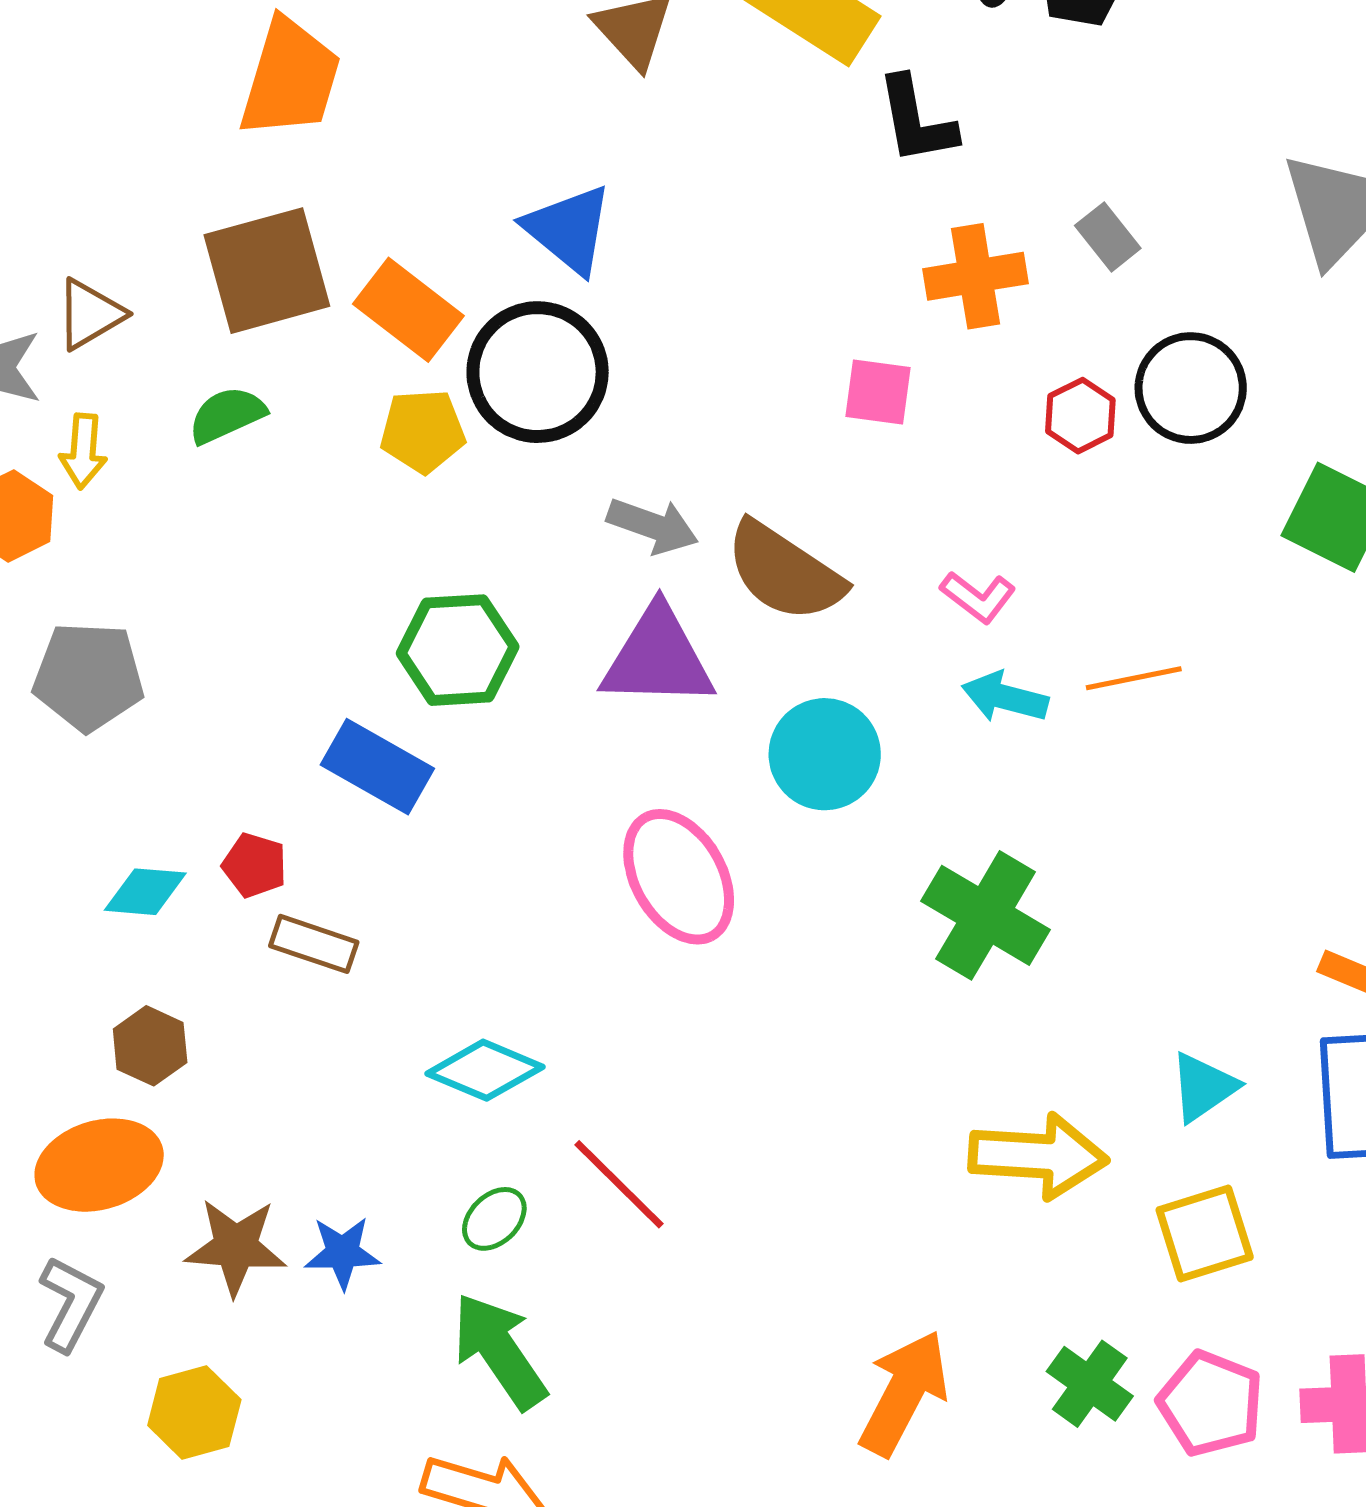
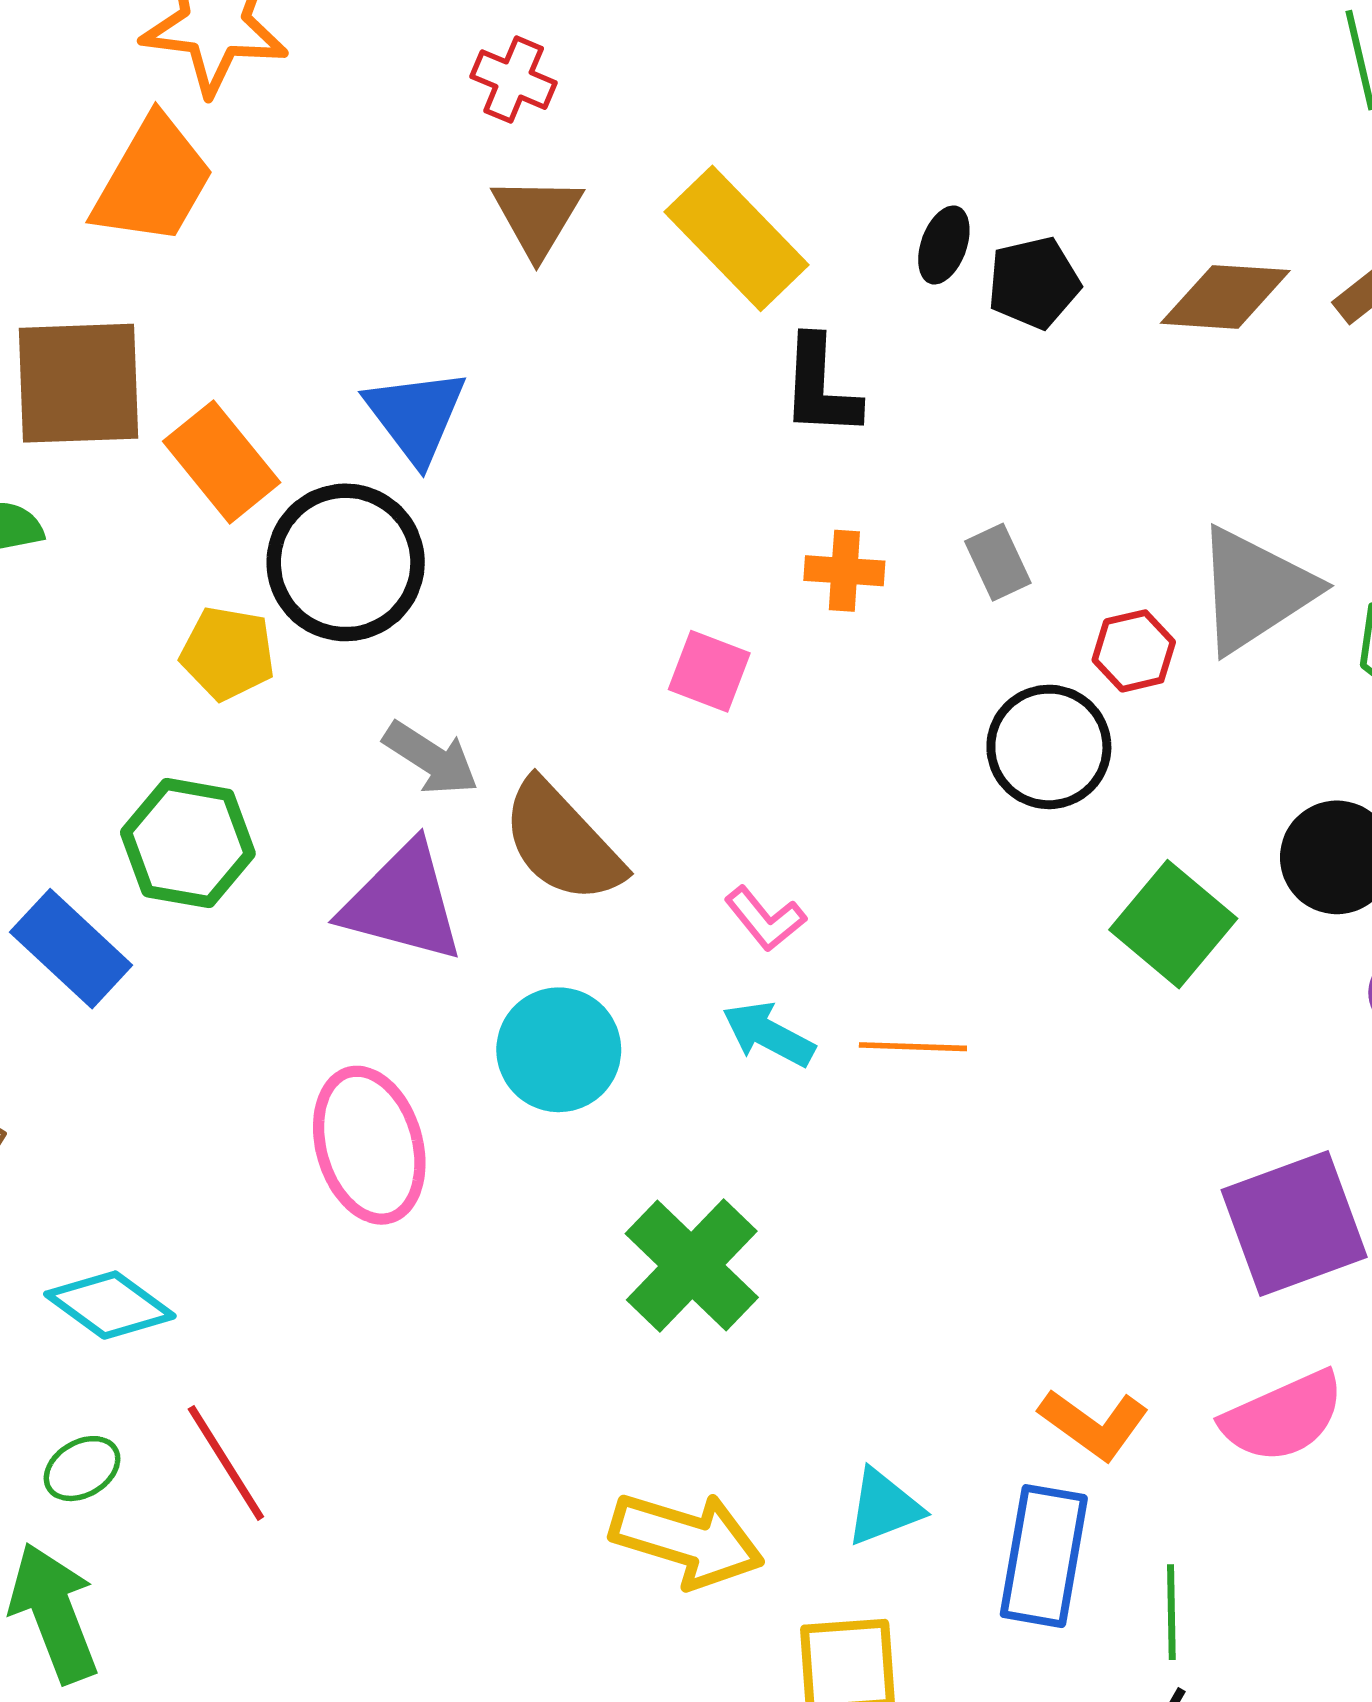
orange cross: (975, 276) -> (844, 571), size x0.7
red hexagon: (1080, 416) -> (1134, 651), moved
yellow pentagon: (423, 431) -> (228, 653), moved

